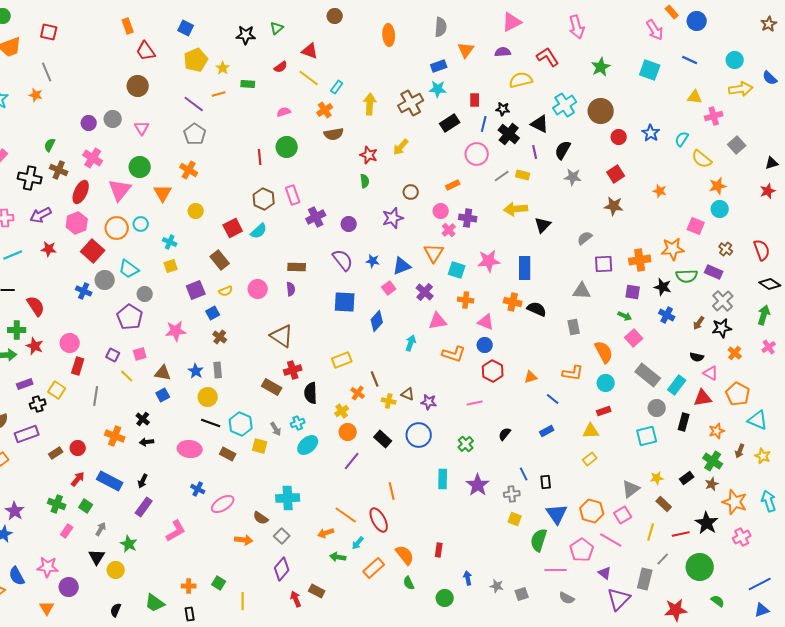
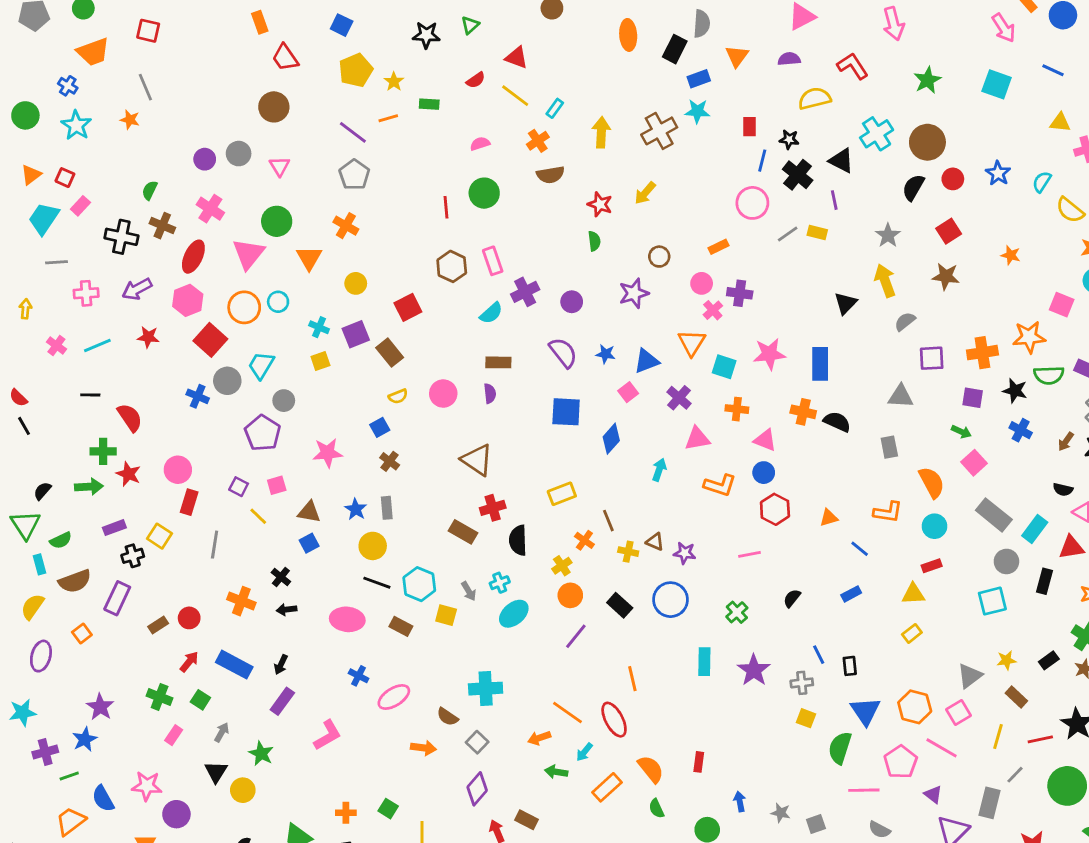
black rectangle: (450, 123) -> (675, 49), moved, turned -30
black semicircle: (563, 150) -> (913, 187), moved
gray star: (573, 177) -> (888, 235), turned 30
yellow arrow: (516, 209) -> (885, 281), moved, turned 75
cyan semicircle: (259, 231) -> (491, 313), moved
cyan trapezoid: (129, 269) -> (261, 365), turned 85
purple square: (196, 290) -> (356, 334), moved
purple rectangle: (27, 434) -> (117, 598), turned -45

